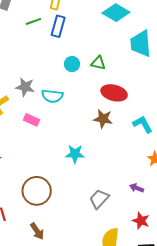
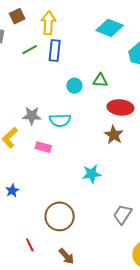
brown star: (103, 119) -> (114, 135), turned 30

